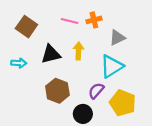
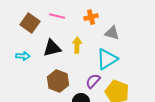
pink line: (70, 21) -> (57, 16), moved
gray triangle: (117, 38) -> (112, 33), turned 42

